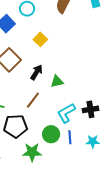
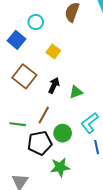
brown line: (33, 100) -> (44, 115), moved
green circle: (51, 134) -> (63, 133), moved

